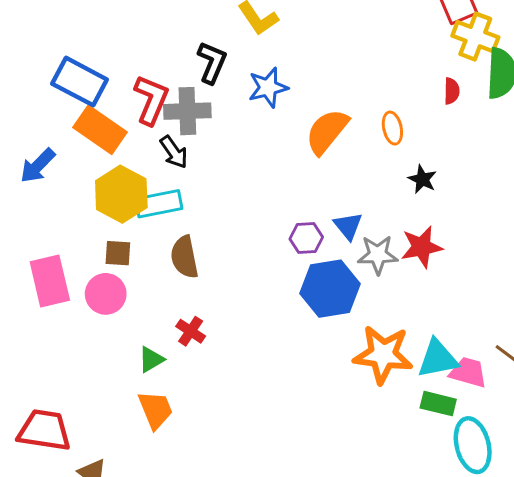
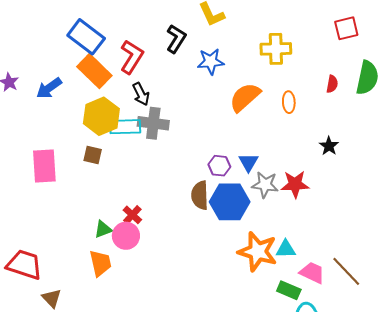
yellow cross: (475, 37) -> (276, 49), moved, turned -32
gray cross: (187, 111) -> (153, 123), moved
black star: (422, 179) -> (329, 146), moved
brown semicircle: (184, 257) -> (200, 195), moved
pink circle: (106, 294) -> (126, 236), moved
cyan triangle: (438, 359) -> (286, 249), moved, size x0.7

